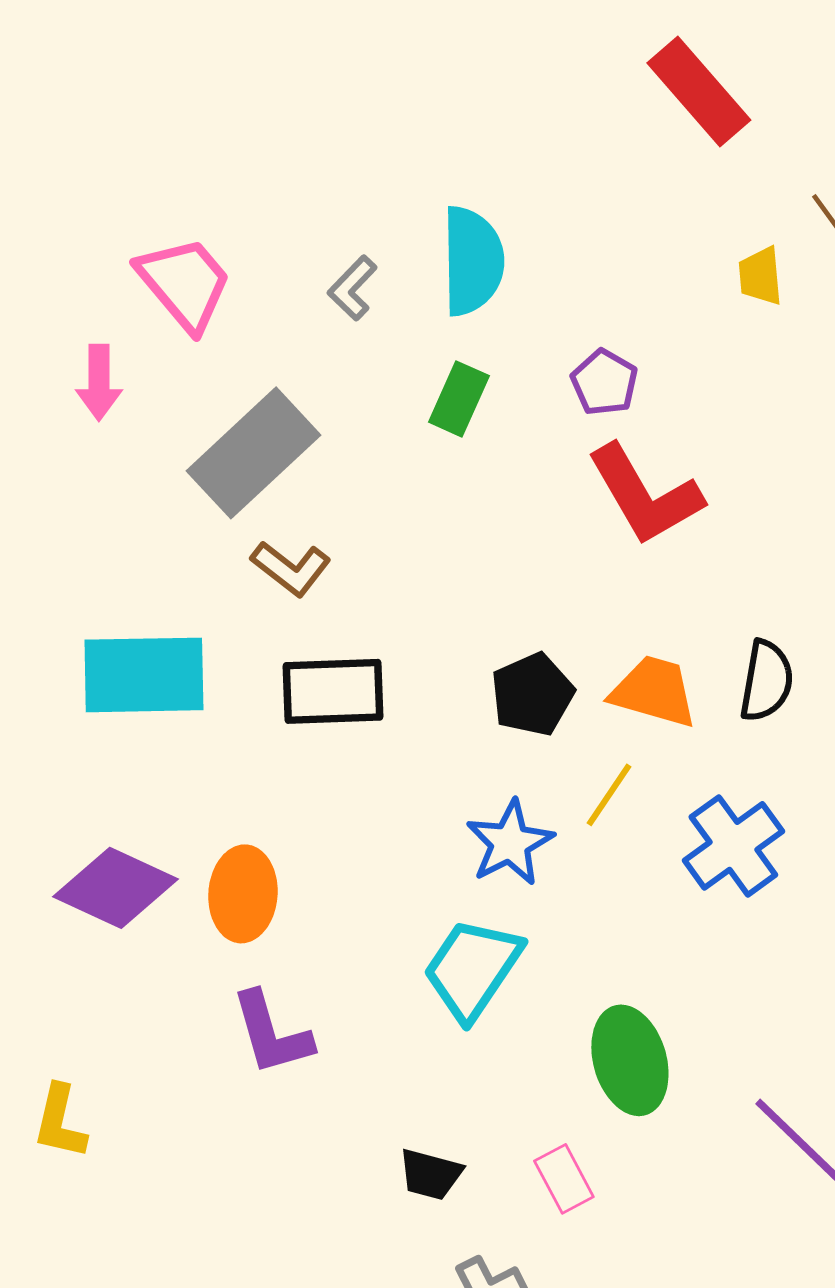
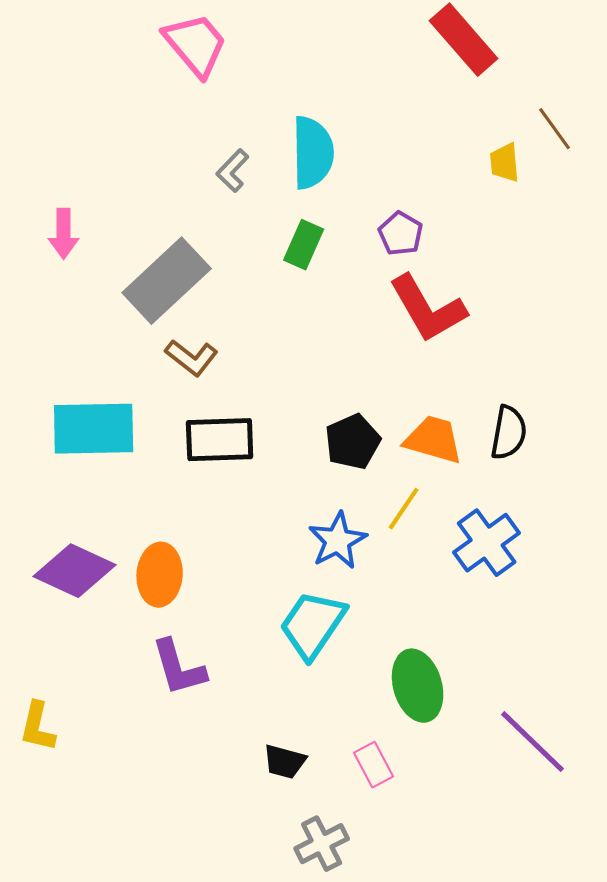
pink trapezoid: (184, 283) -> (196, 45), moved

